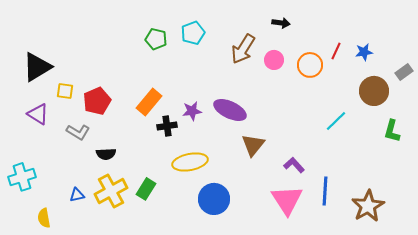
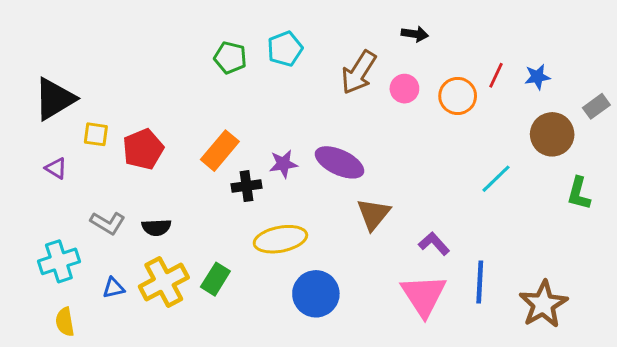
purple triangle: (38, 114) -> (56, 168), size x0.7
gray L-shape: (78, 132) -> (108, 223), moved
cyan cross: (22, 177) -> (59, 261), moved

